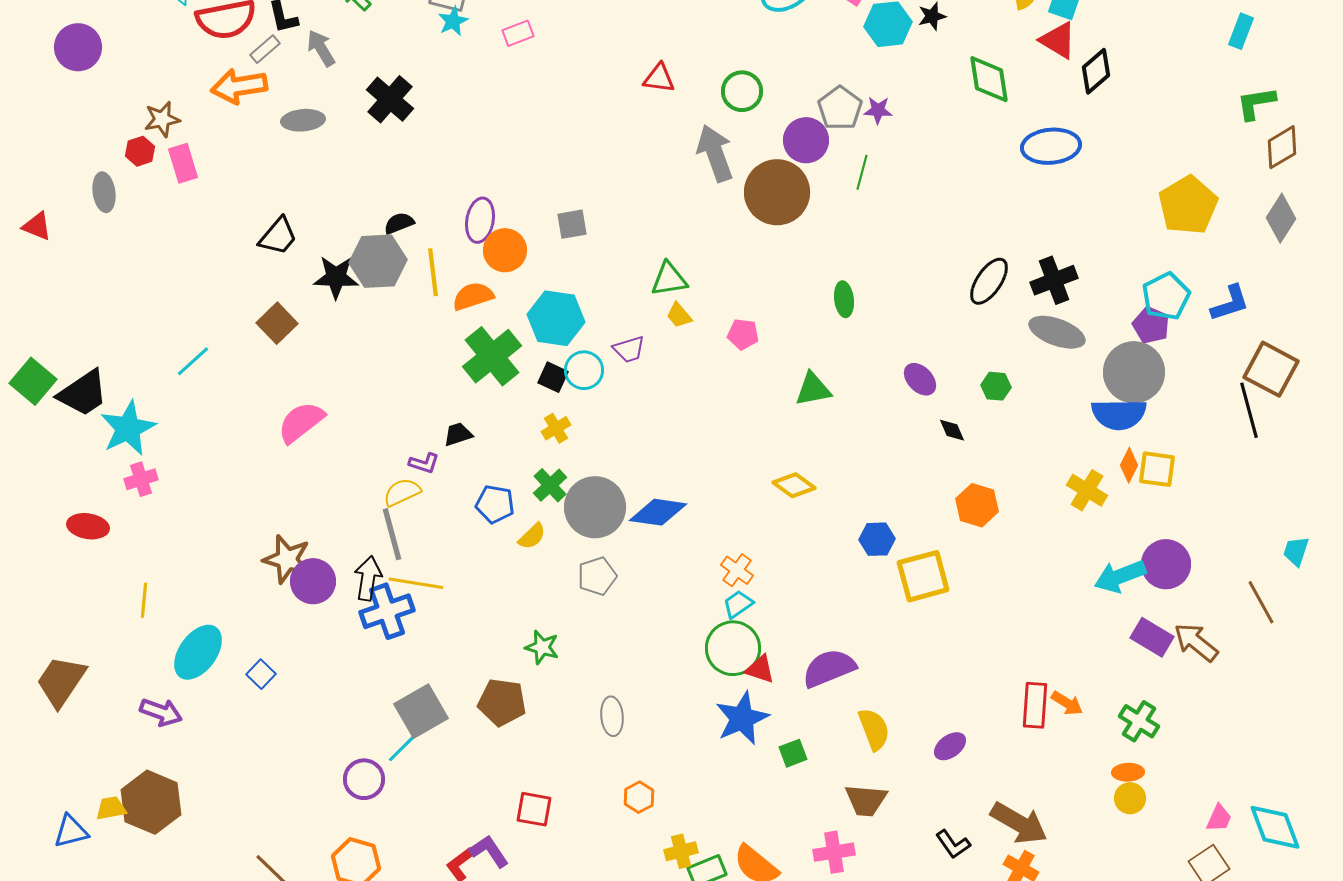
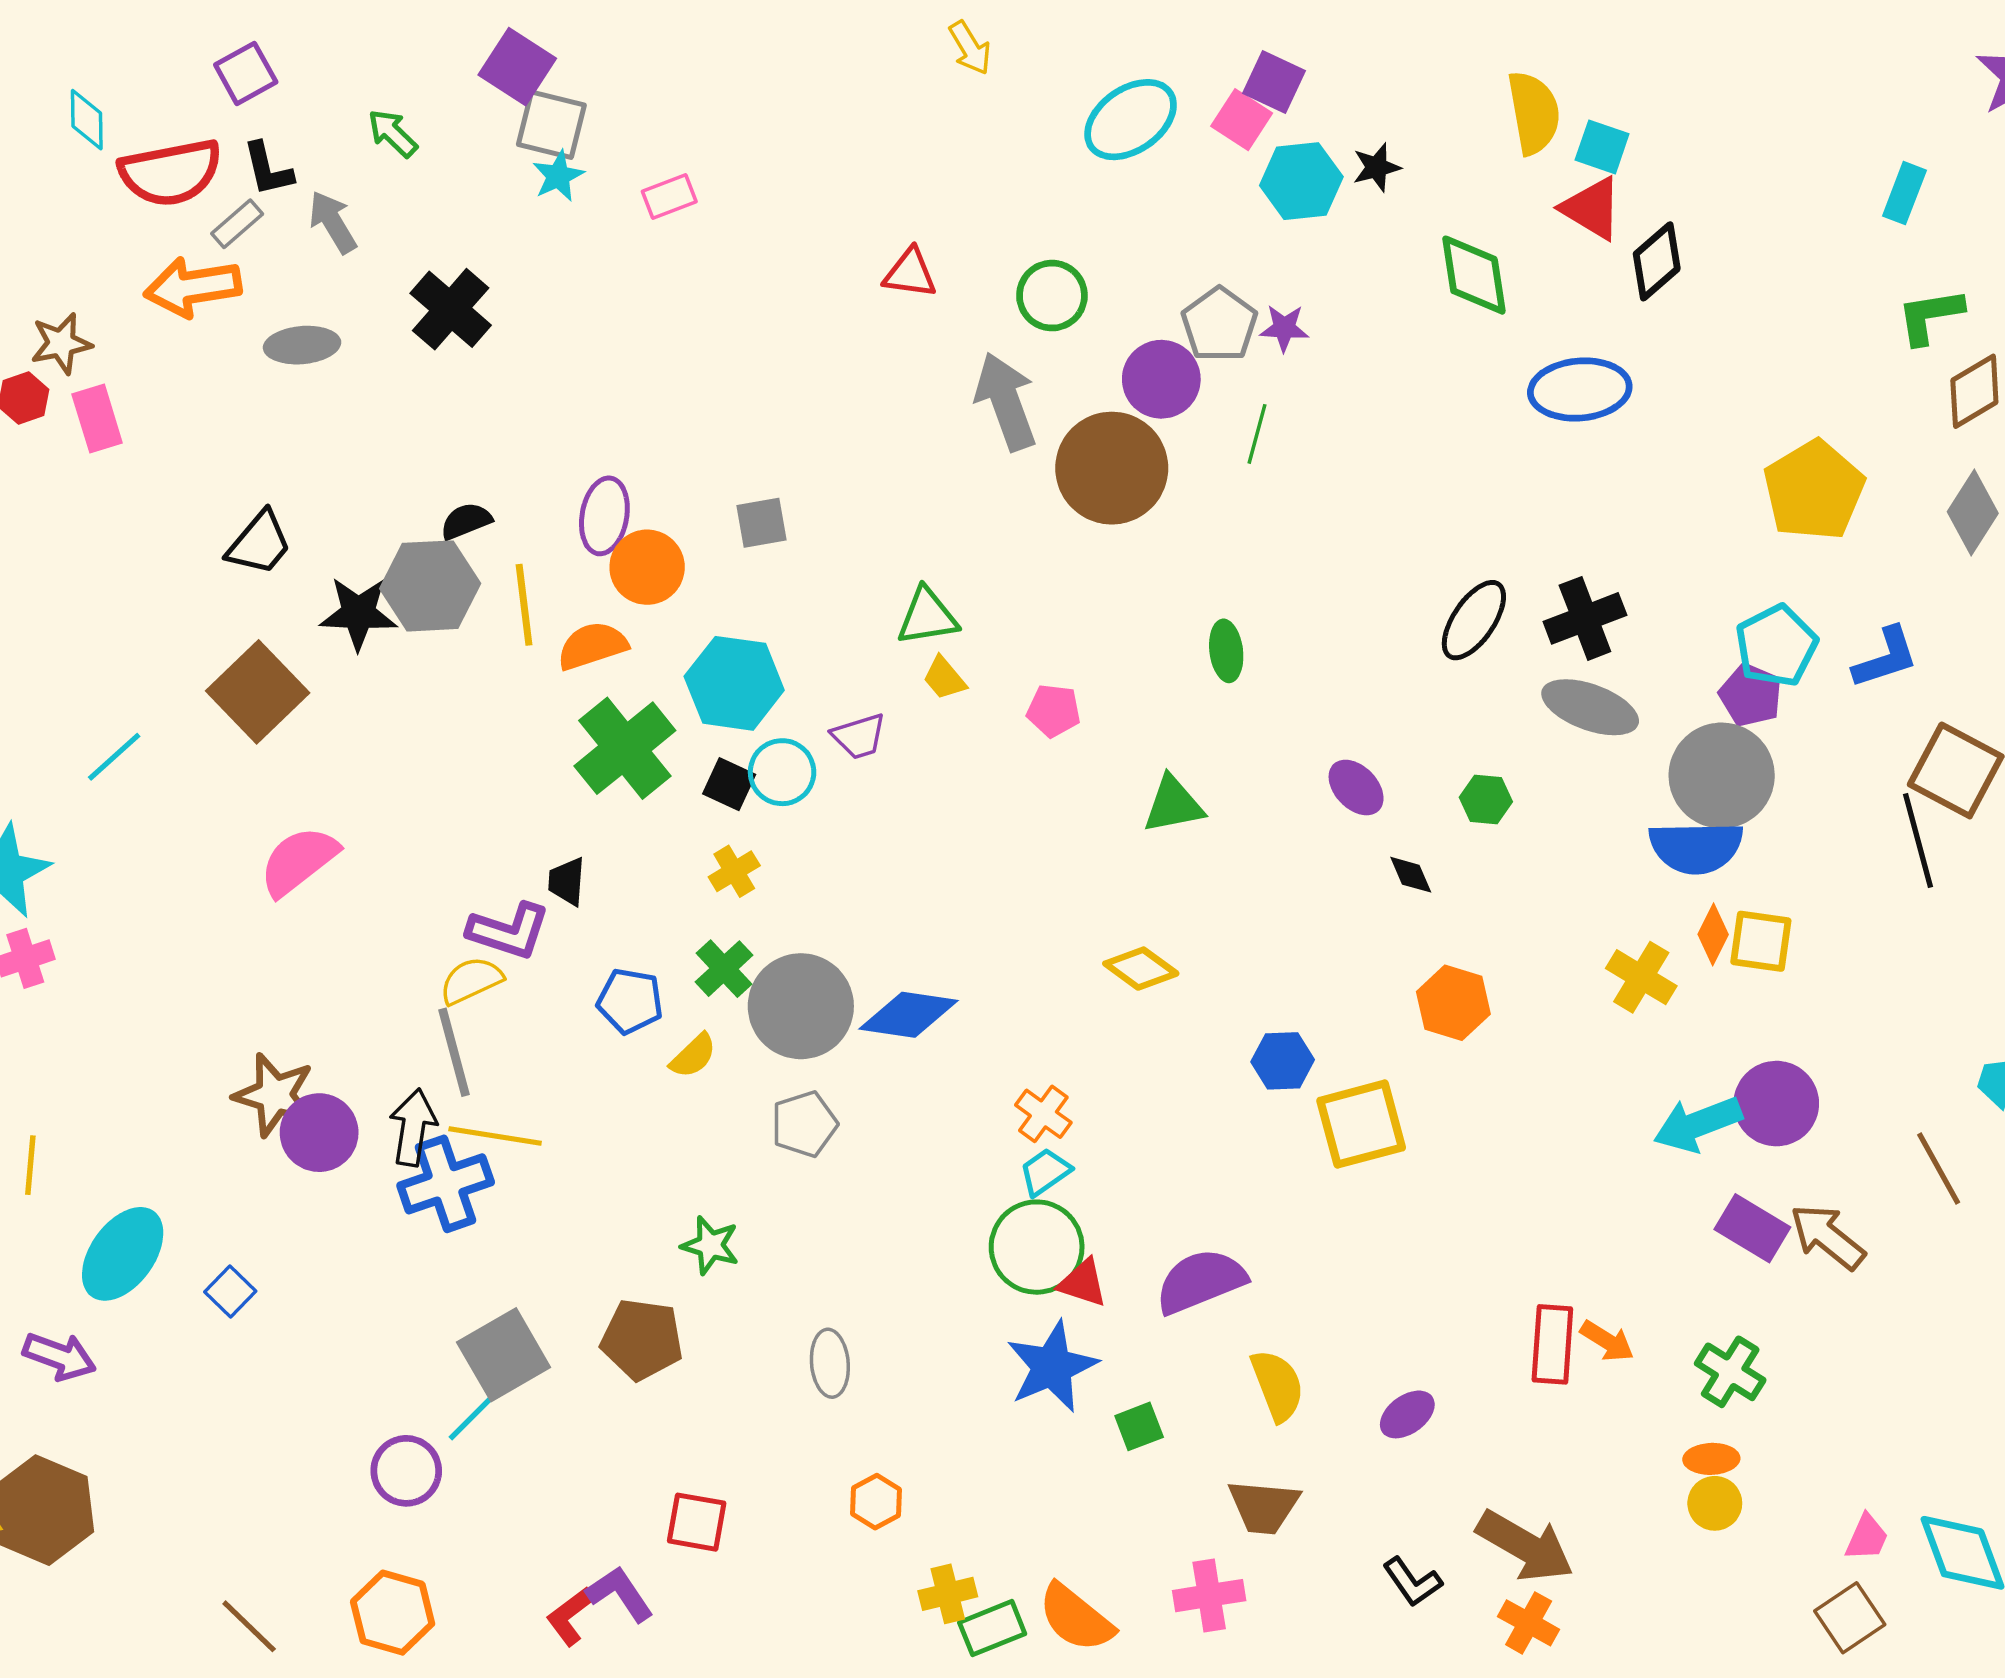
brown square: (277, 323) -> (258, 692), size x1.4
black trapezoid: (458, 434) -> (567, 881), turned -68
purple L-shape: (424, 463) -> (509, 931), size x1.6

